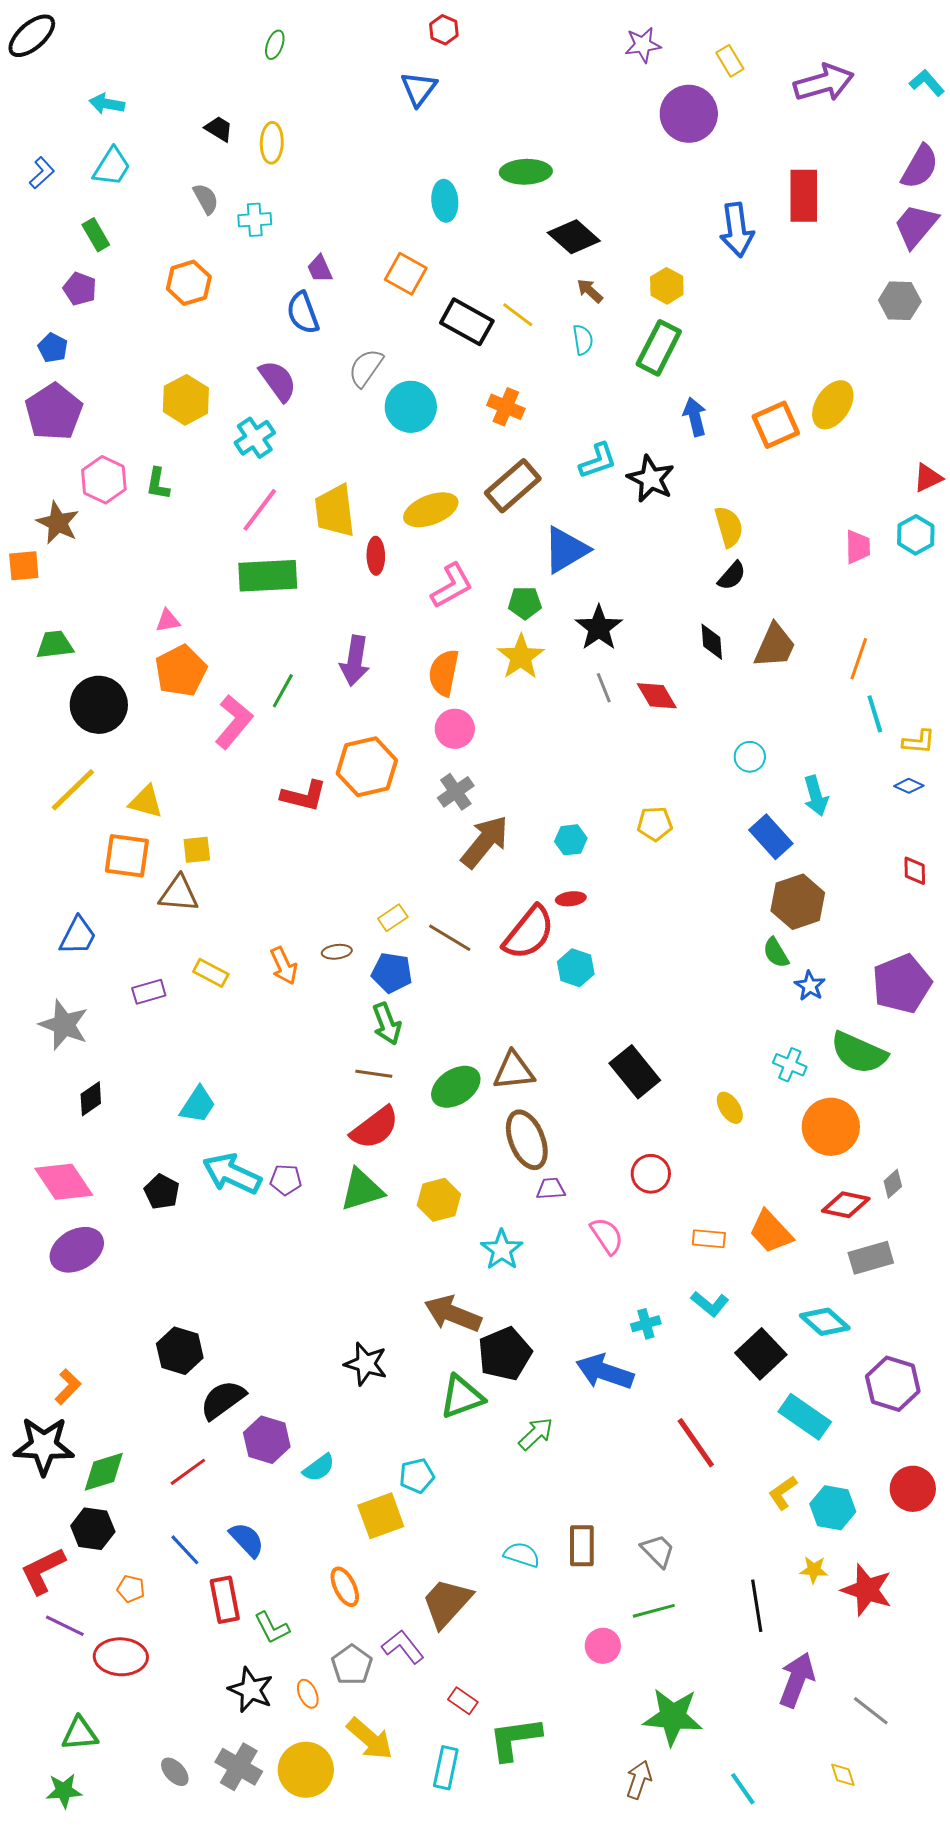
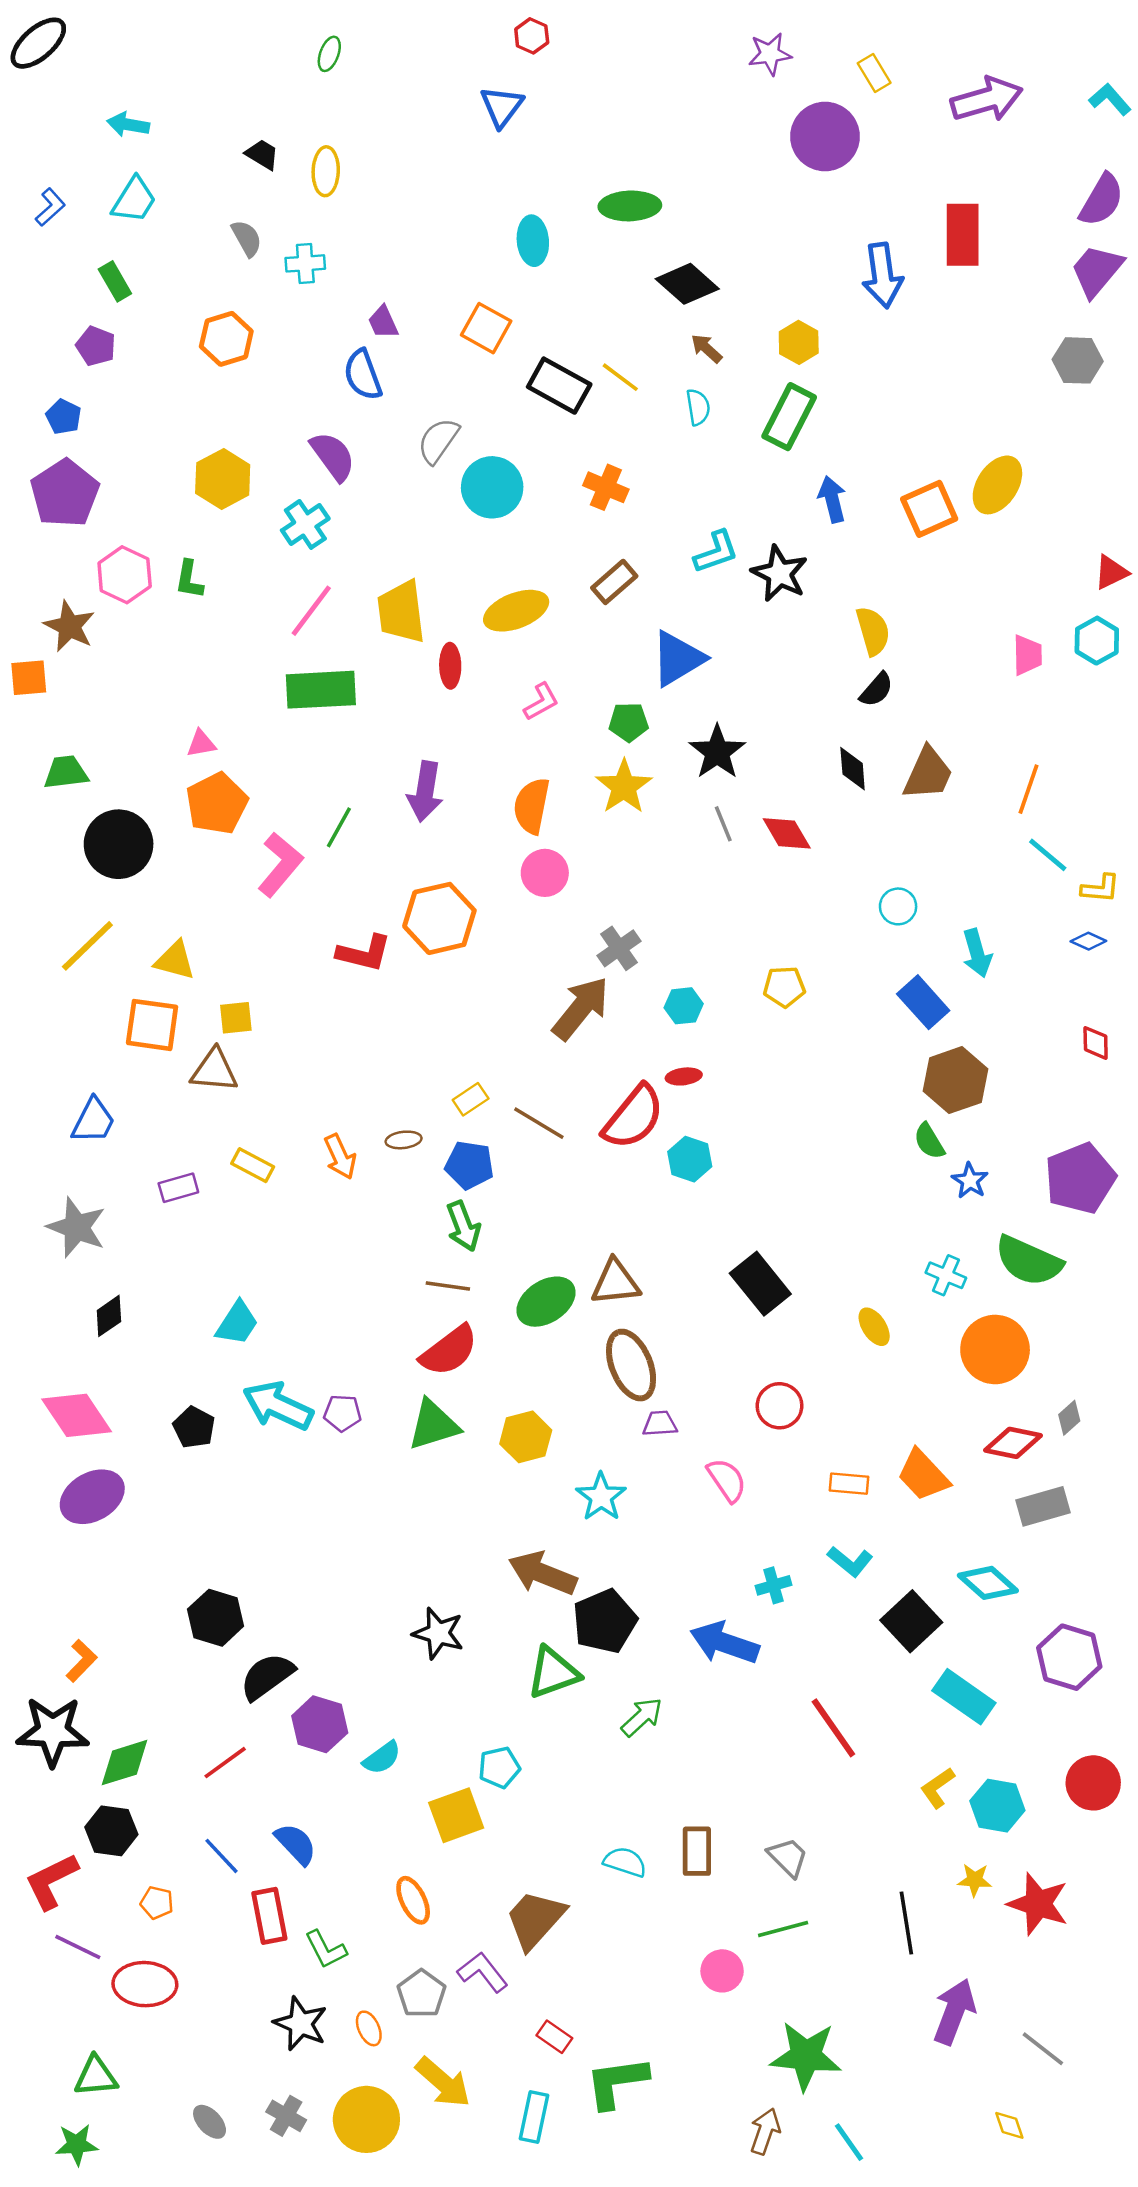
brown rectangle: (513, 486) -> (614, 582), size x0.7
pink L-shape: (452, 586) -> (541, 702), size x0.7
cyan line: (875, 714) -> (1048, 855), turned -33
gray cross: (456, 792) -> (619, 948), moved
gray cross: (239, 1767) -> (286, 2116), size x0.7
cyan line: (743, 1789) -> (849, 2142), moved

